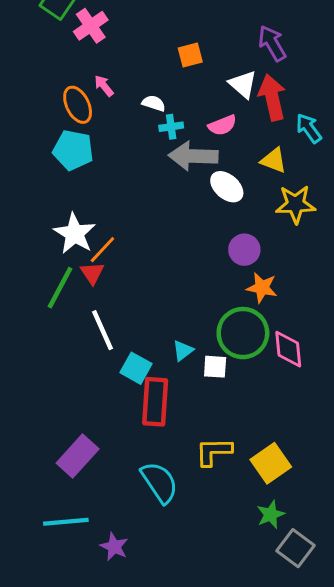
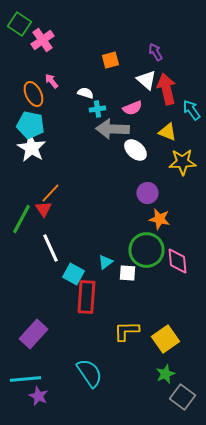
purple arrow: (272, 43) -> (155, 52), moved, size x0.7
white star: (75, 234) -> (31, 148), moved
cyan semicircle: (159, 482) -> (89, 373), moved
purple star: (114, 547) -> (38, 396), moved

